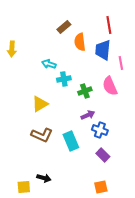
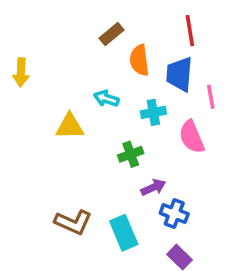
cyan arrow: (49, 64) -> (106, 99), moved
cyan cross: (64, 79) -> (153, 112), moved
green cross: (85, 91) -> (131, 154), moved
yellow triangle: (40, 104) -> (70, 126), moved, turned 30

